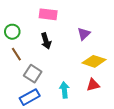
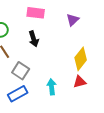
purple triangle: (84, 34) -> (73, 20), moved
yellow diamond: (94, 61) -> (81, 59), turned -70

